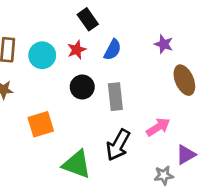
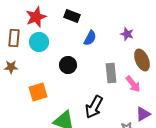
black rectangle: (88, 19) -> (72, 16), turned -35
red star: (77, 50) -> (36, 17), moved, size x1.5
gray rectangle: (115, 97) -> (111, 73), moved
pink arrow: (158, 127) -> (133, 84), moved, turned 84

